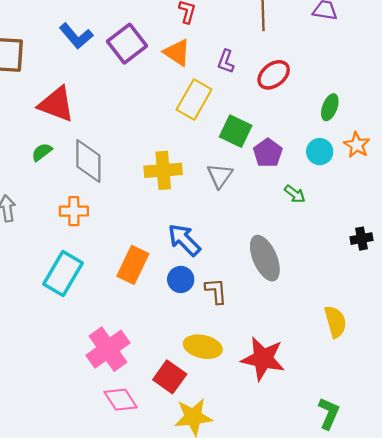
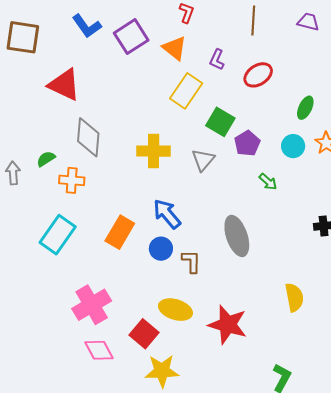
green semicircle: (42, 152) -> (46, 159), moved

